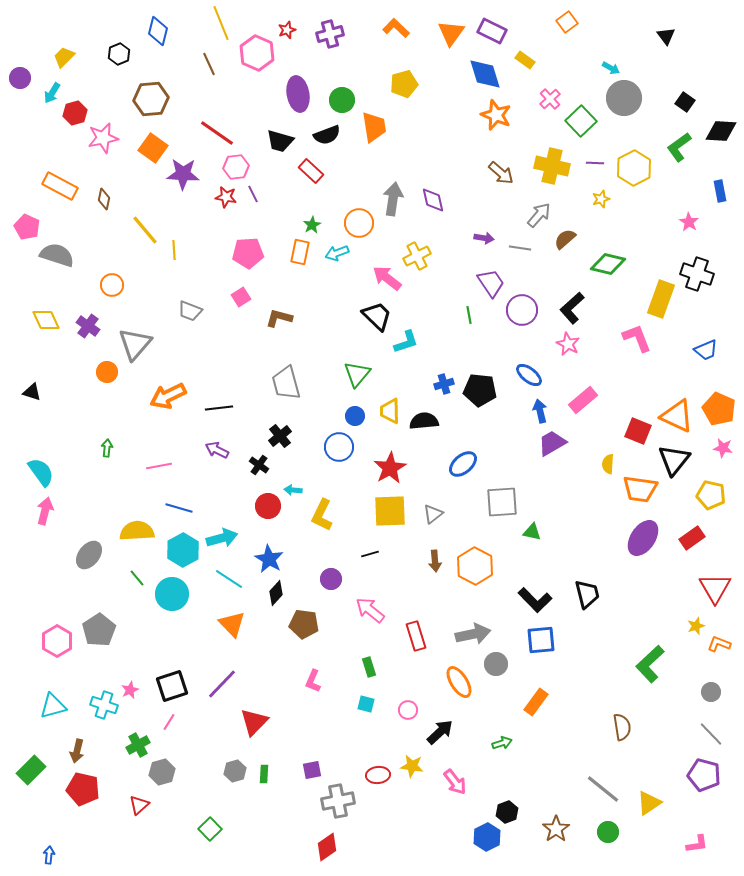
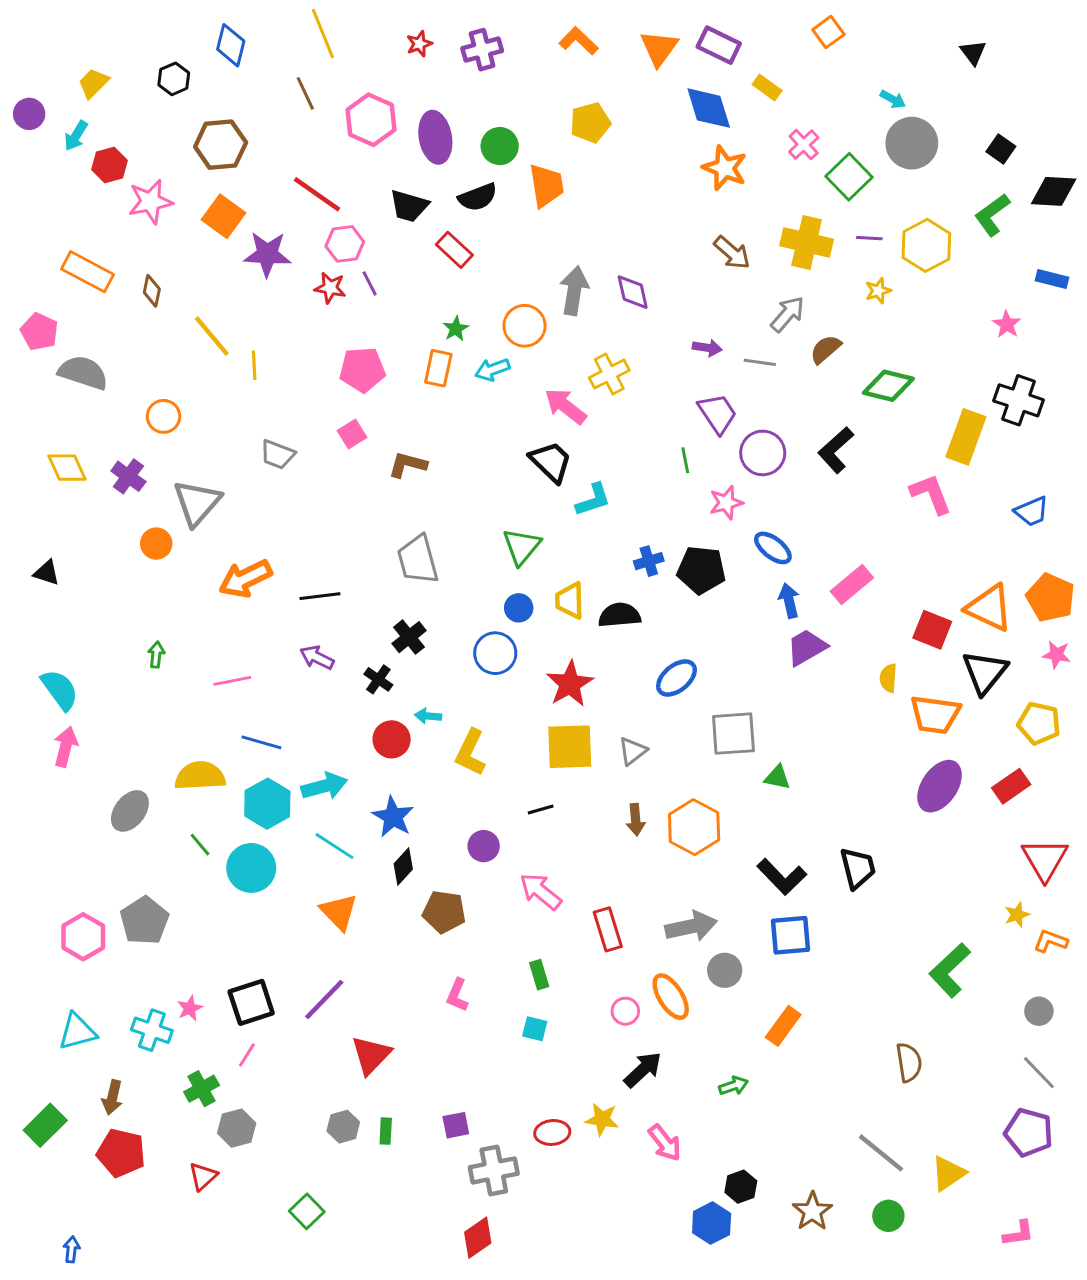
pink hexagon: (257, 53) -> (371, 120), moved
blue rectangle: (720, 191) -> (1052, 279), turned -65
pink star: (568, 344) -> (726, 503), moved, turned 30
pink circle: (408, 710) -> (625, 1011), moved

